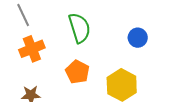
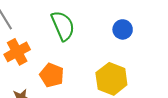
orange pentagon: (77, 72) -> (52, 75), moved

